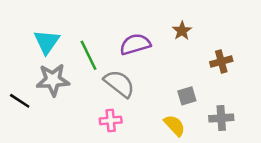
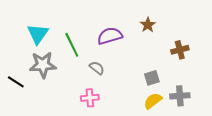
gray semicircle: (119, 84) -> (97, 68), size x0.6
yellow semicircle: (175, 125) -> (153, 101), moved, turned -84

